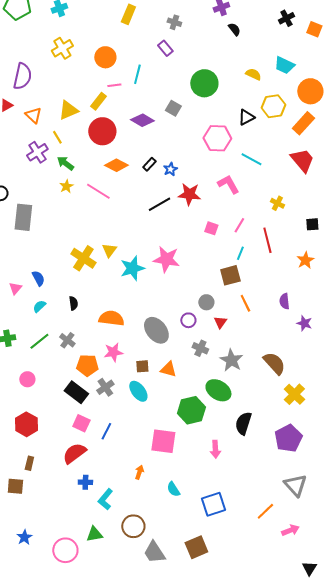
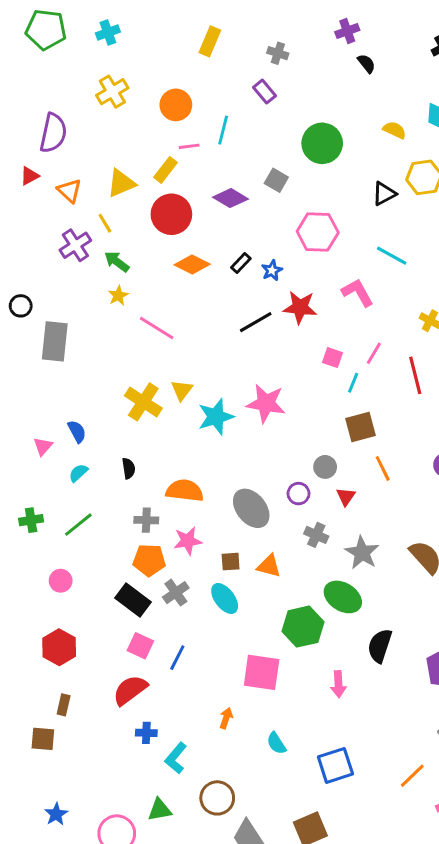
pink hexagon: (217, 138) -> (318, 232), moved
pink line: (98, 191) -> (157, 328), moved
cyan line: (240, 253) -> (353, 383), moved
gray cross: (67, 340) -> (146, 520), moved, turned -35

